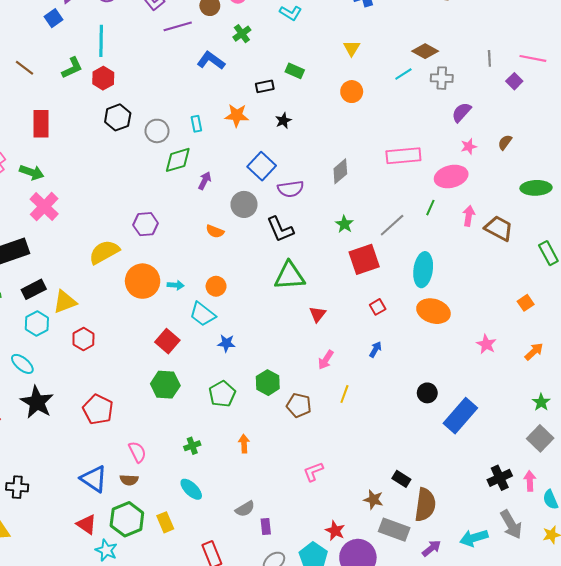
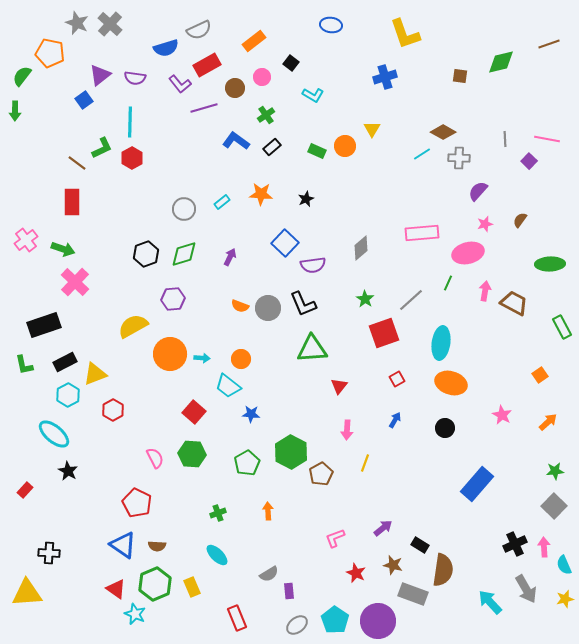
brown line: (24, 68) -> (77, 163), moved
black rectangle: (265, 86) -> (272, 147), moved, turned -30
orange circle: (352, 92) -> (345, 146), moved
black hexagon: (118, 117) -> (146, 254), moved
cyan rectangle: (196, 124) -> (222, 202), turned 63
green diamond: (178, 160) -> (184, 254), moved
gray circle: (244, 204) -> (268, 308), moved
pink arrow: (326, 360) -> (347, 430), turned -30
cyan ellipse: (22, 364) -> (54, 434), size x1.4
green hexagon: (268, 383) -> (291, 452), size x1.4
black circle: (427, 393) -> (445, 428), moved
black star: (37, 402) -> (68, 471), size x0.6
green star: (541, 402) -> (555, 471), turned 30
brown pentagon: (299, 405) -> (321, 474), turned 30
red pentagon: (98, 409) -> (137, 503), moved
pink semicircle: (137, 452) -> (155, 458), moved
red star: (335, 531) -> (356, 573), moved
cyan arrow: (474, 538) -> (490, 602), turned 64
purple arrow: (431, 548) -> (383, 528), moved

